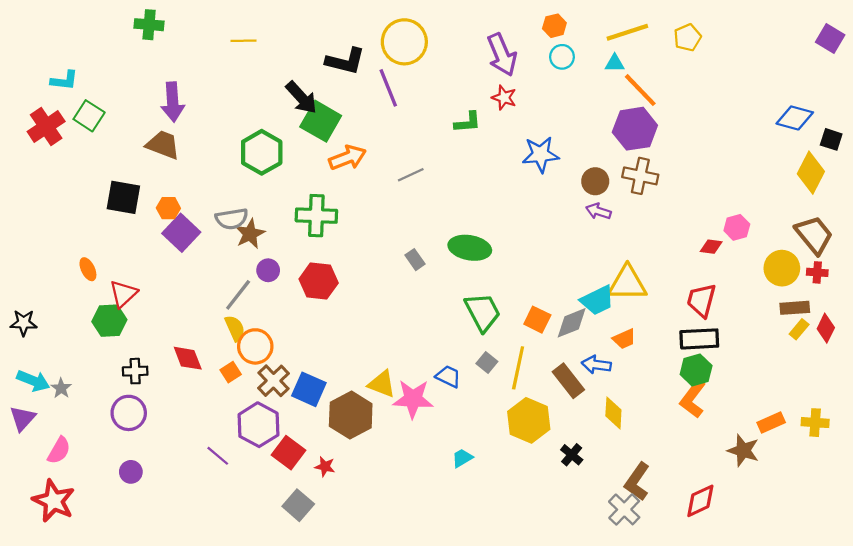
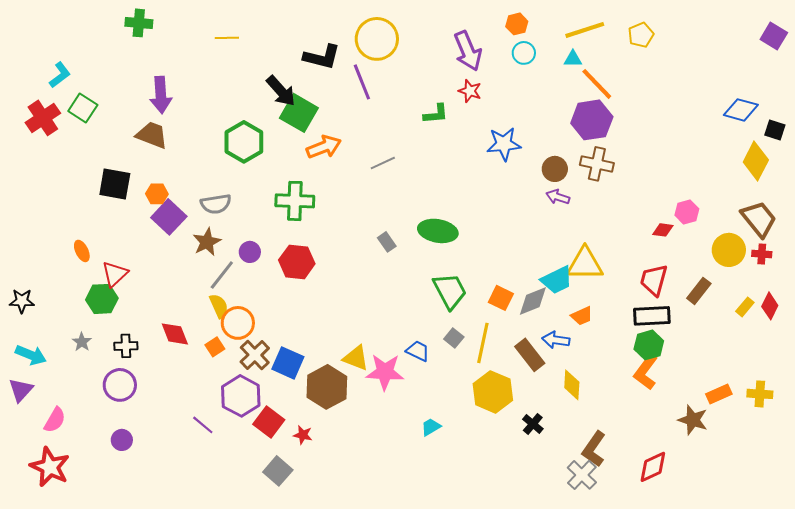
cyan L-shape: (64, 80) -> (60, 75), turned -44
brown star: (250, 234) -> (207, 242), moved
brown rectangle: (795, 308) -> (699, 291), moved, turned -48
gray star: (61, 388) -> (82, 342), moved

